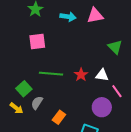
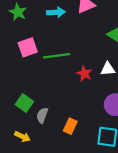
green line: (51, 74) -> (57, 56), moved
yellow arrow: (16, 108) -> (22, 137), moved

